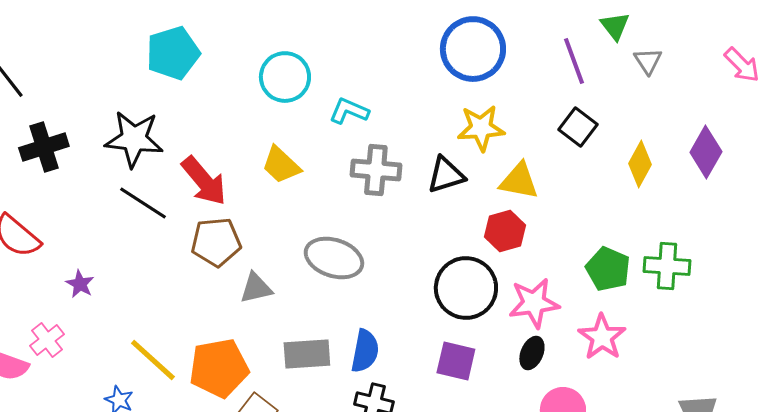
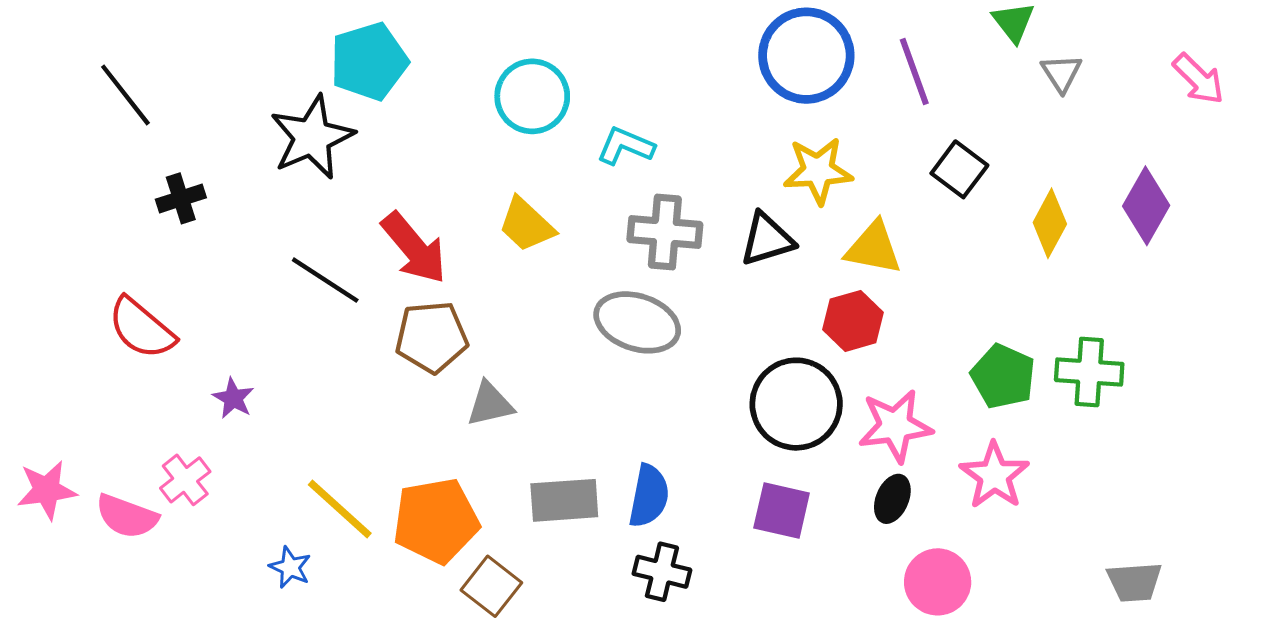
purple line: (574, 61) -> (914, 72), moved
black star: (134, 139) -> (312, 137), moved, turned -30
black cross: (44, 147) -> (181, 198), size x0.7
gray ellipse: (334, 258) -> (637, 322), moved

